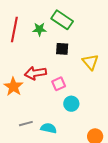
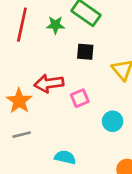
cyan circle: (71, 104) -> (113, 121), moved
gray line: (26, 124) -> (22, 135), moved

